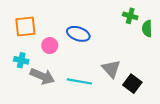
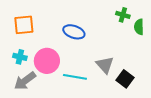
pink circle: (50, 46) -> (47, 61), moved, size x1.6
gray arrow: (42, 76) -> (25, 81), moved, turned 120

